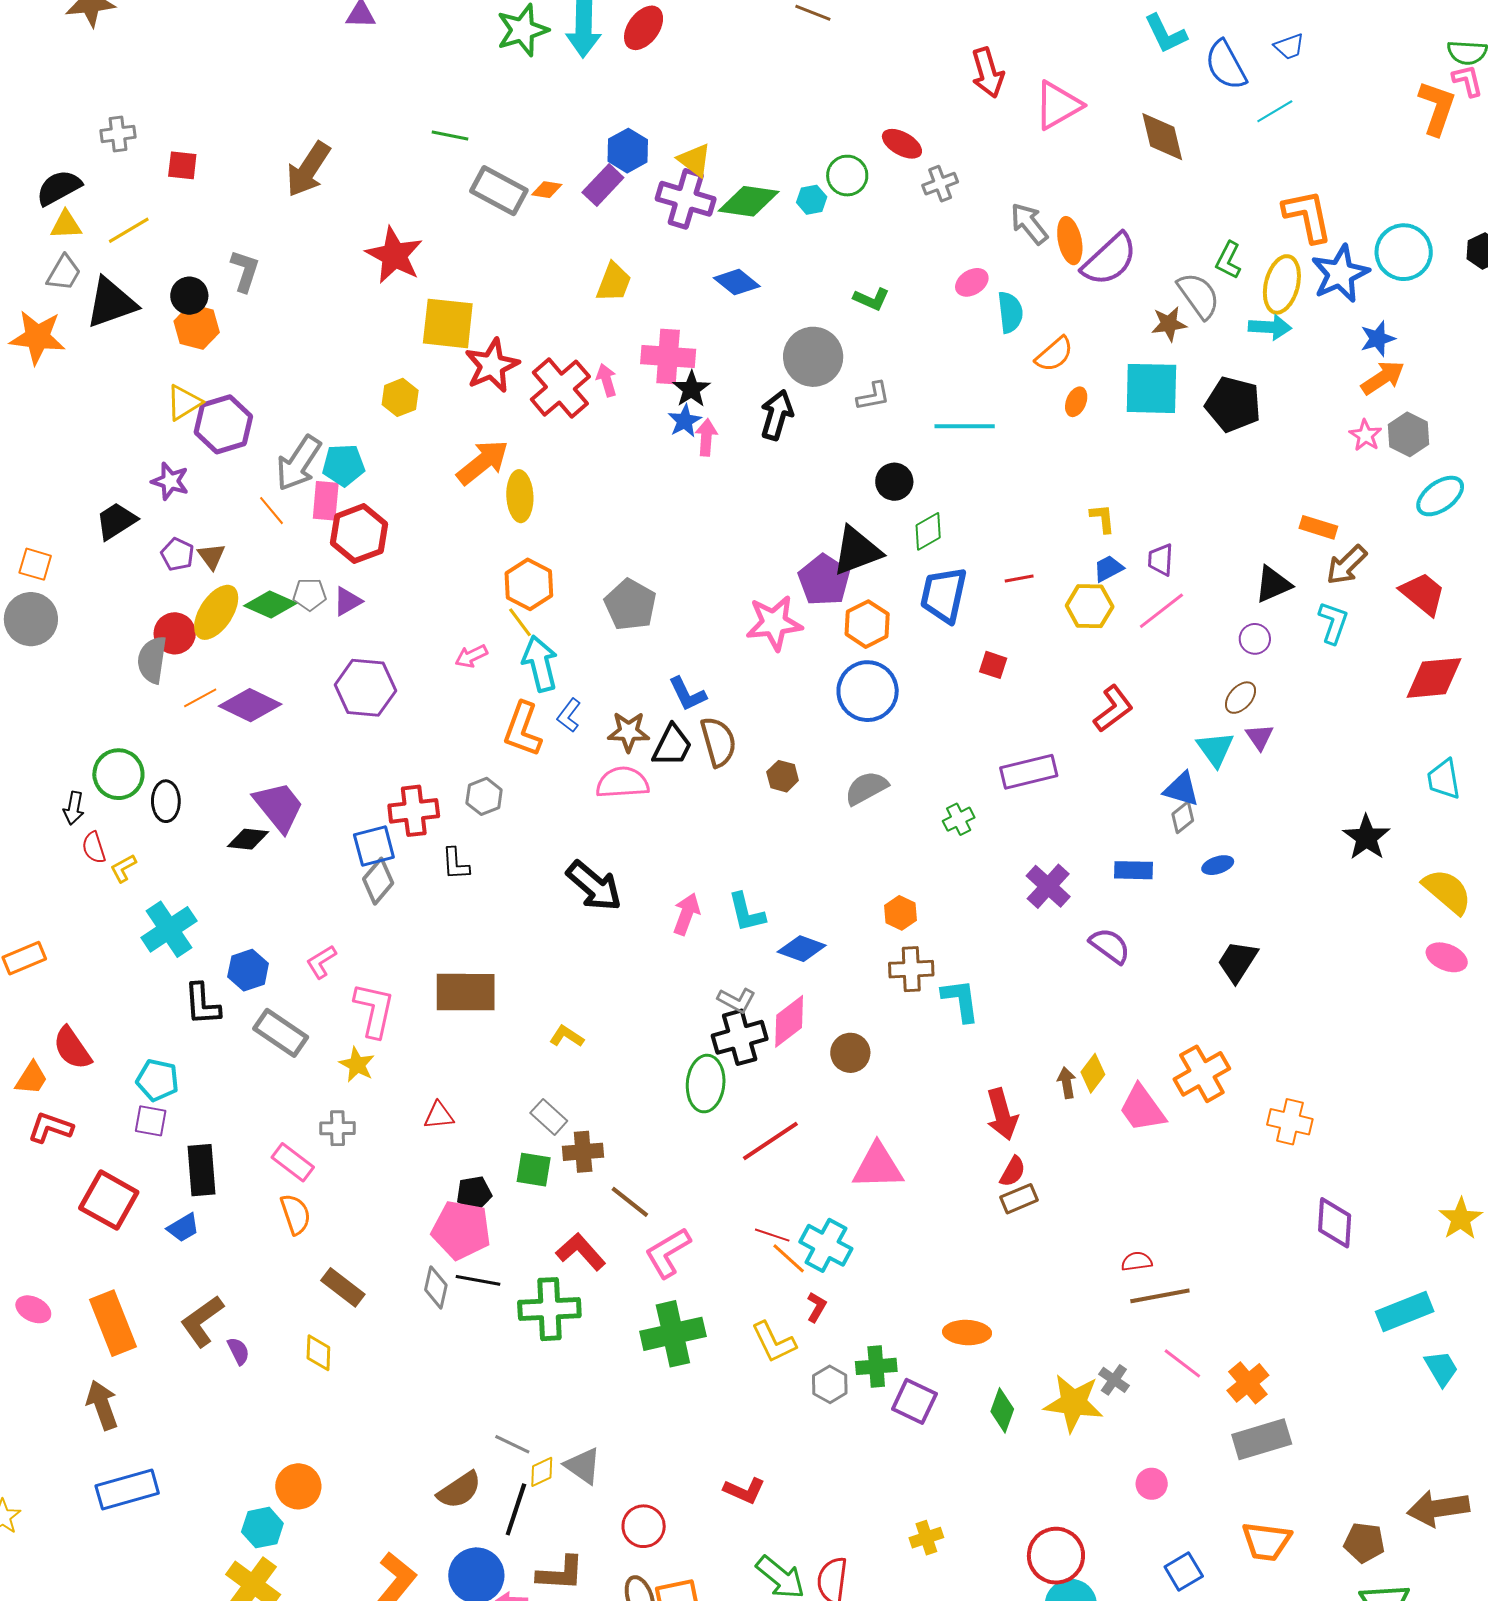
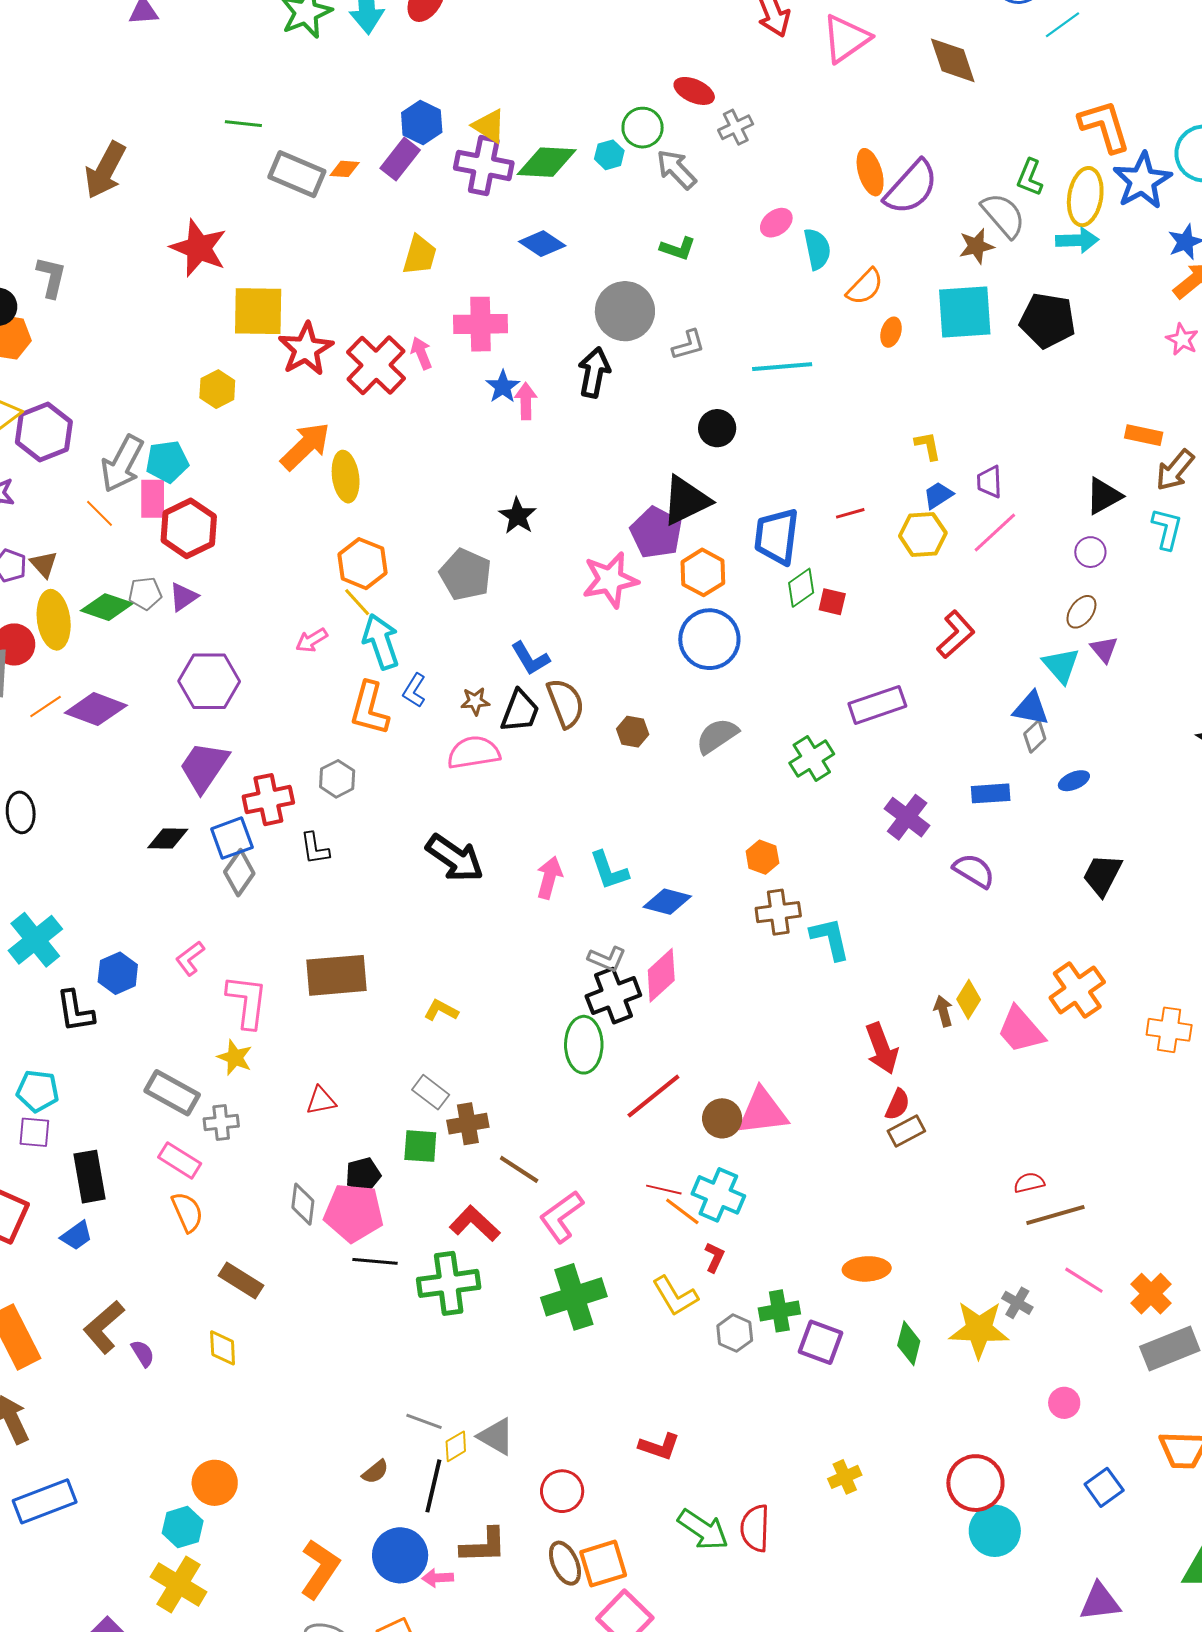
gray arrow: (1029, 224) -> (676, 169), moved
black star: (691, 389) -> (518, 516), moved
green diamond: (928, 531) -> (801, 588), moved
yellow ellipse: (216, 612) -> (54, 620), turned -36
brown star: (629, 732) -> (475, 701), size x0.7
purple trapezoid: (279, 807) -> (204, 767), moved, turned -102
green cross: (959, 819) -> (812, 758), size x1.4
black diamond: (248, 839) -> (168, 838), moved
gray rectangle: (281, 1033) -> (172, 1093), moved
brown circle: (850, 1053) -> (722, 1118), moved
gray diamond: (436, 1287) -> (303, 1204), moved
brown semicircle: (459, 1490) -> (375, 1472), size x0.6

